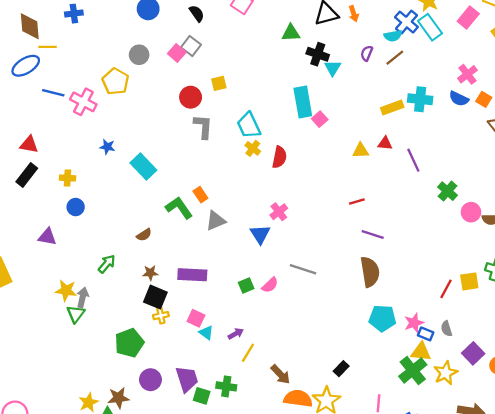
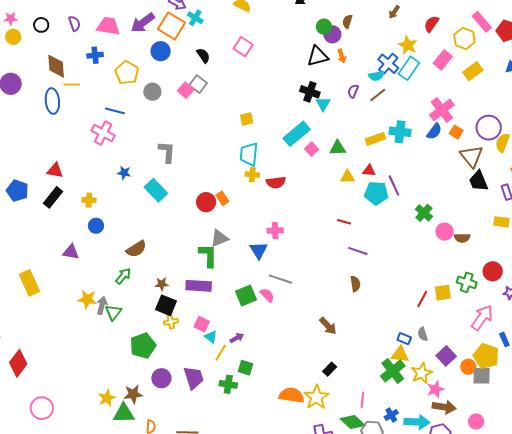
cyan rectangle: (430, 27) -> (409, 68), turned 70
green triangle: (291, 33) -> (338, 148), moved
blue ellipse: (26, 66) -> (52, 101), turned -65
pink cross: (467, 74) -> (442, 110), size x1.4
yellow pentagon: (116, 81) -> (127, 73), moved
yellow square: (219, 83) -> (247, 119), moved
blue line: (53, 93) -> (115, 111), moved
red circle: (191, 97) -> (206, 202), moved
blue semicircle: (459, 99) -> (434, 131), turned -78
cyan rectangle: (303, 102) -> (297, 134), turned 60
cyan trapezoid: (249, 125) -> (249, 154), turned 30
gray L-shape: (203, 127) -> (167, 152), moved
yellow cross: (253, 148) -> (252, 175), turned -32
red semicircle: (279, 157) -> (276, 182), turned 72
orange rectangle: (200, 195) -> (222, 198), moved
red line: (357, 202) -> (344, 222), turned 32
green L-shape: (179, 208) -> (208, 255), moved, turned 35
pink cross: (279, 212) -> (275, 231), turned 35
brown semicircle: (144, 235) -> (136, 249), moved, size x1.5
gray line: (303, 269) -> (280, 279), moved
brown semicircle: (370, 272) -> (355, 284), size x0.6
pink semicircle: (270, 285) -> (267, 295), turned -91
green square: (246, 286) -> (246, 295), size x1.5
green triangle: (76, 314) -> (113, 312), moved
cyan pentagon: (382, 318) -> (376, 193), moved
pink star: (414, 323) -> (435, 389), moved
yellow line: (248, 353) -> (221, 353), moved
brown arrow: (281, 374) -> (328, 326), moved
green square: (202, 396) -> (246, 368), moved

